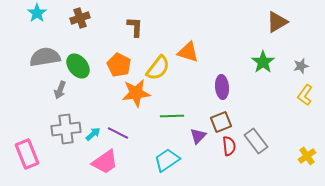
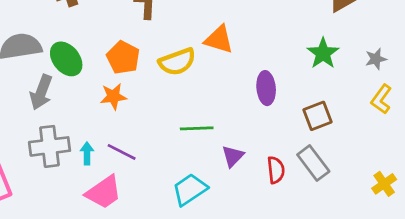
yellow semicircle: (158, 68) -> (177, 62), turned 32
gray arrow: (60, 90) -> (41, 92), size x1.4
orange star: (136, 93) -> (113, 96), moved, size x0.7
brown square: (221, 122) -> (317, 116), moved
cyan arrow: (93, 134) -> (87, 153), turned -49

